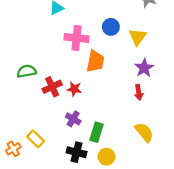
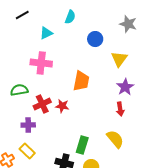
blue circle: (111, 27) -> (95, 39), moved
pink cross: (77, 38) -> (41, 63), moved
purple cross: (73, 119) -> (28, 125), moved, turned -32
yellow semicircle: (144, 132) -> (115, 139), moved

